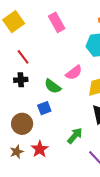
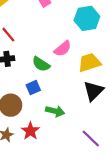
green arrow: (75, 136) -> (55, 111), moved, turned 66

